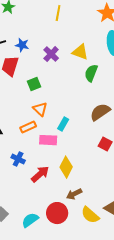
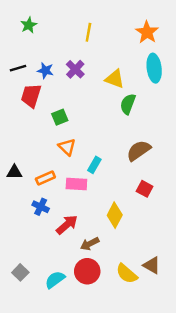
purple cross: (51, 54) -> (75, 69), moved
orange rectangle: (28, 127) -> (45, 178), moved
yellow diamond: (66, 167) -> (115, 215), moved
brown arrow: (74, 194) -> (90, 244), moved

